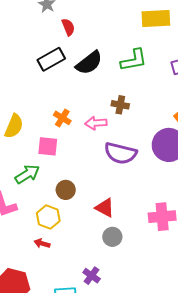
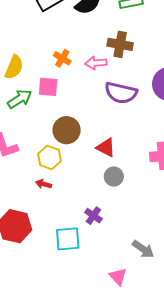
brown cross: (120, 105) -> (120, 44), size x1.4
green arrow: (27, 174) -> (20, 99), moved
brown circle: (66, 190) -> (67, 130), size x1.4

